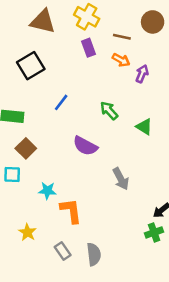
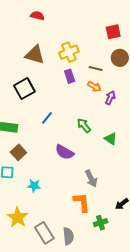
yellow cross: (87, 17) -> (69, 52), turned 36
orange L-shape: (71, 211) -> (82, 202), moved
yellow star: (27, 232) -> (18, 217), size x1.5
green cross: (154, 232) -> (101, 223), moved
gray rectangle: (63, 251) -> (44, 233), size x1.5

